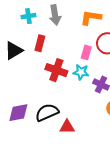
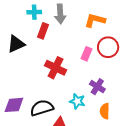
red rectangle: (40, 43) -> (43, 31), moved
cyan star: (81, 72) -> (77, 101), moved

